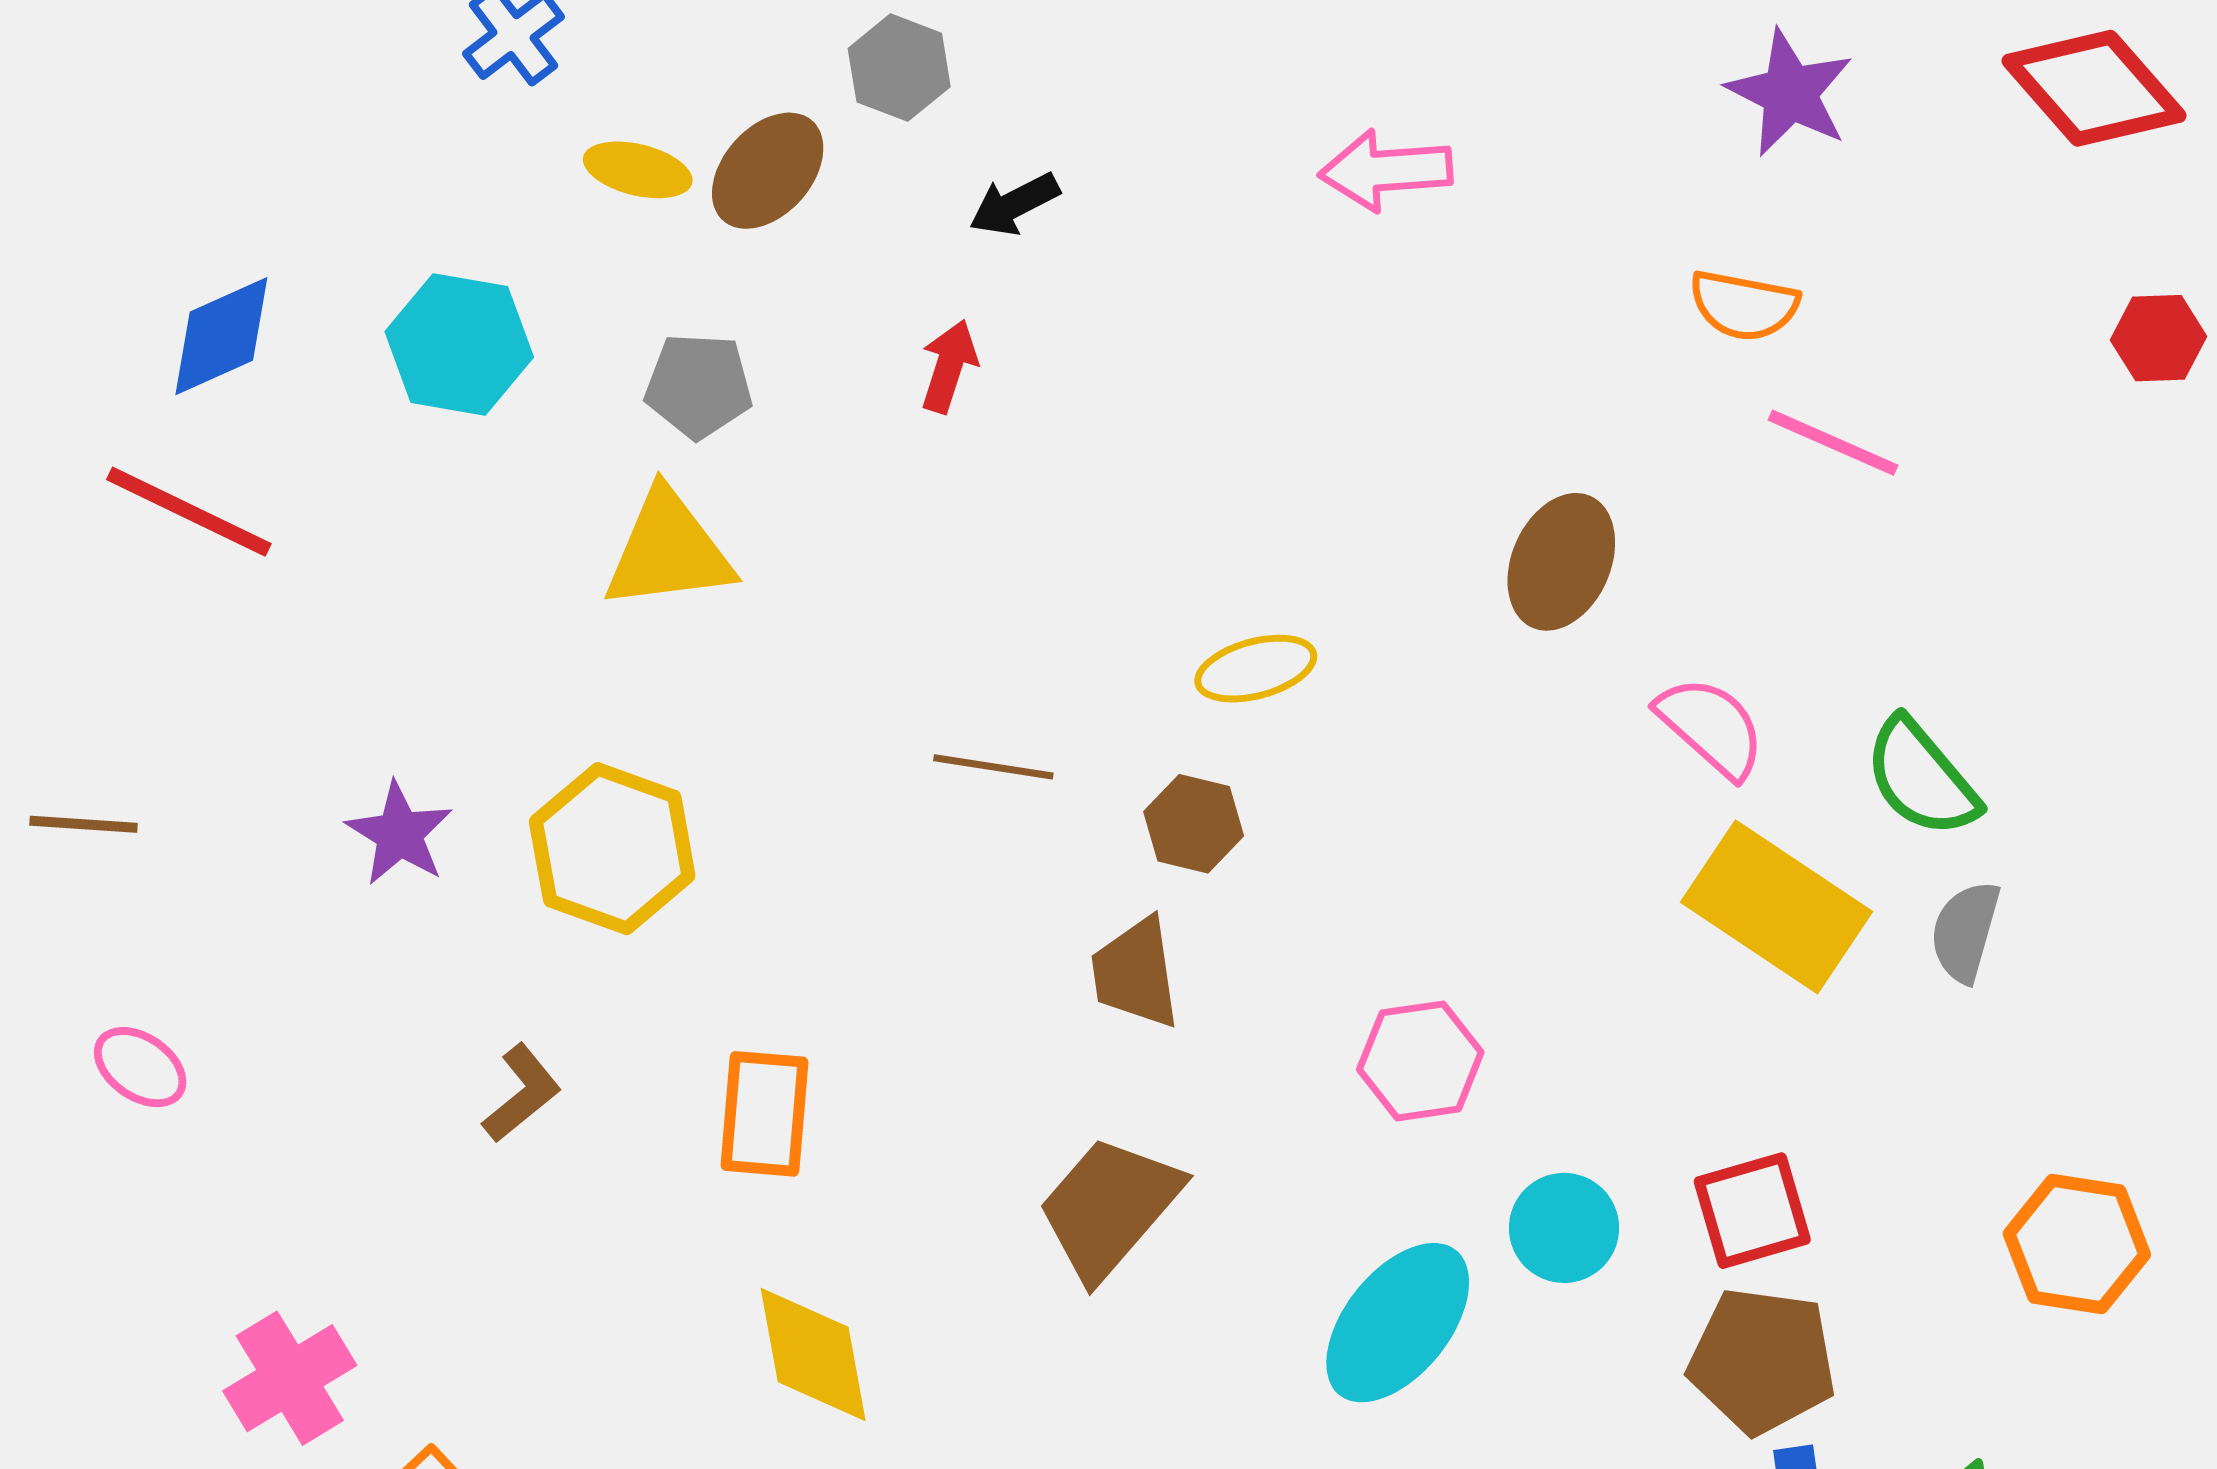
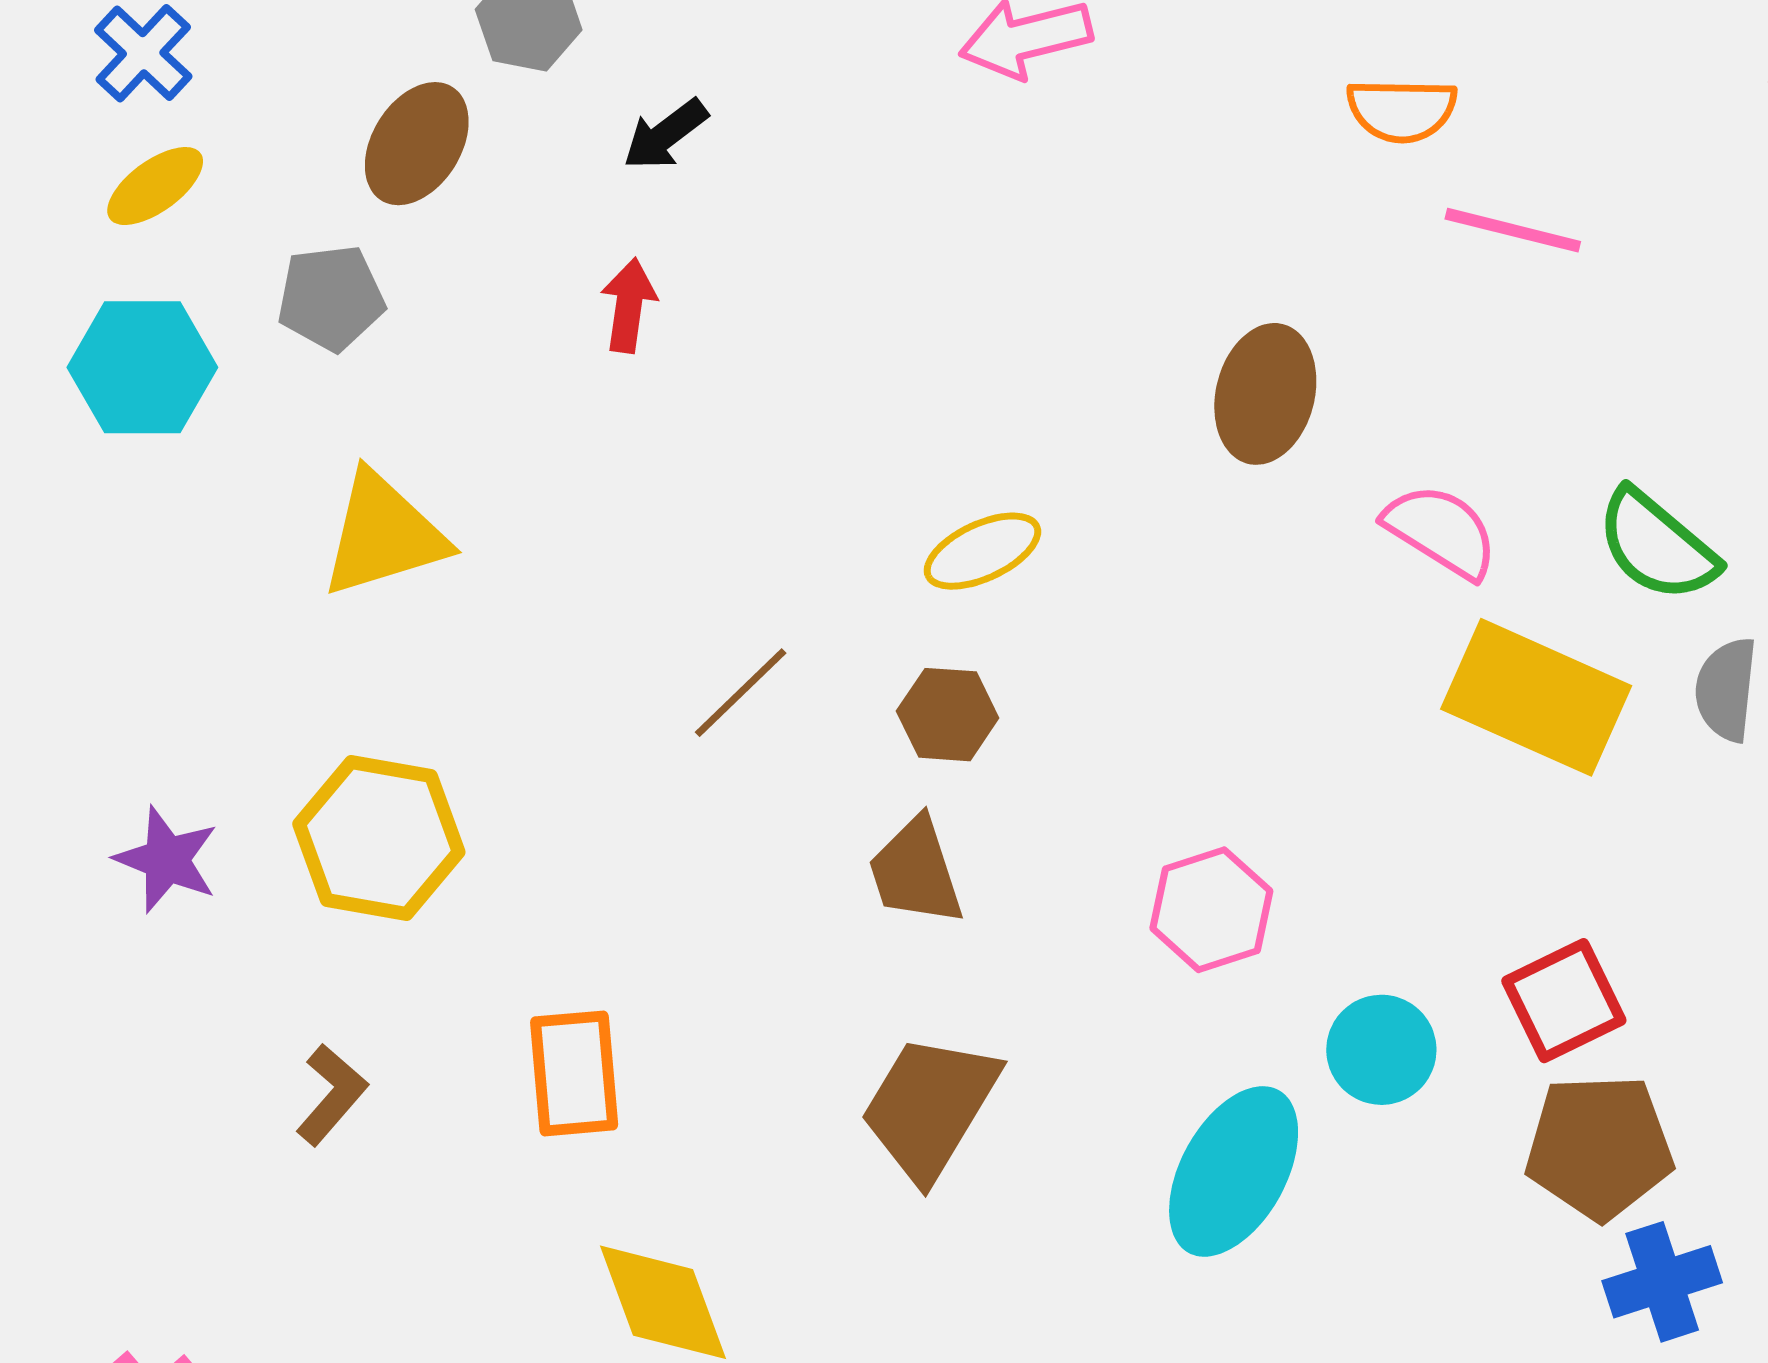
yellow ellipse: (638, 170) -> (155, 186), moved, turned -40
gray pentagon: (699, 386) -> (331, 298), moved
brown line: (993, 767) -> (741, 693), turned -43

